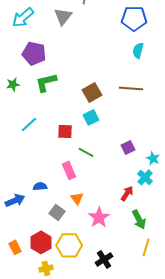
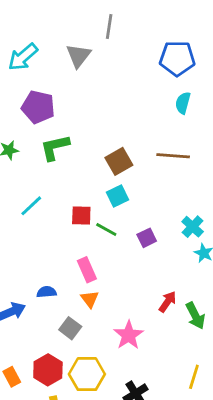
purple square: (128, 147) -> (147, 238), moved
green line: (86, 152) -> (106, 229), moved
cyan cross: (145, 177) -> (193, 227), moved
orange triangle: (77, 198) -> (90, 299), moved
green arrow: (139, 219) -> (195, 316), moved

